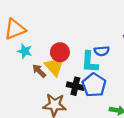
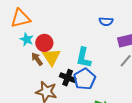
blue semicircle: (102, 51) -> (106, 22), moved
red circle: (60, 52) -> (44, 43), moved

